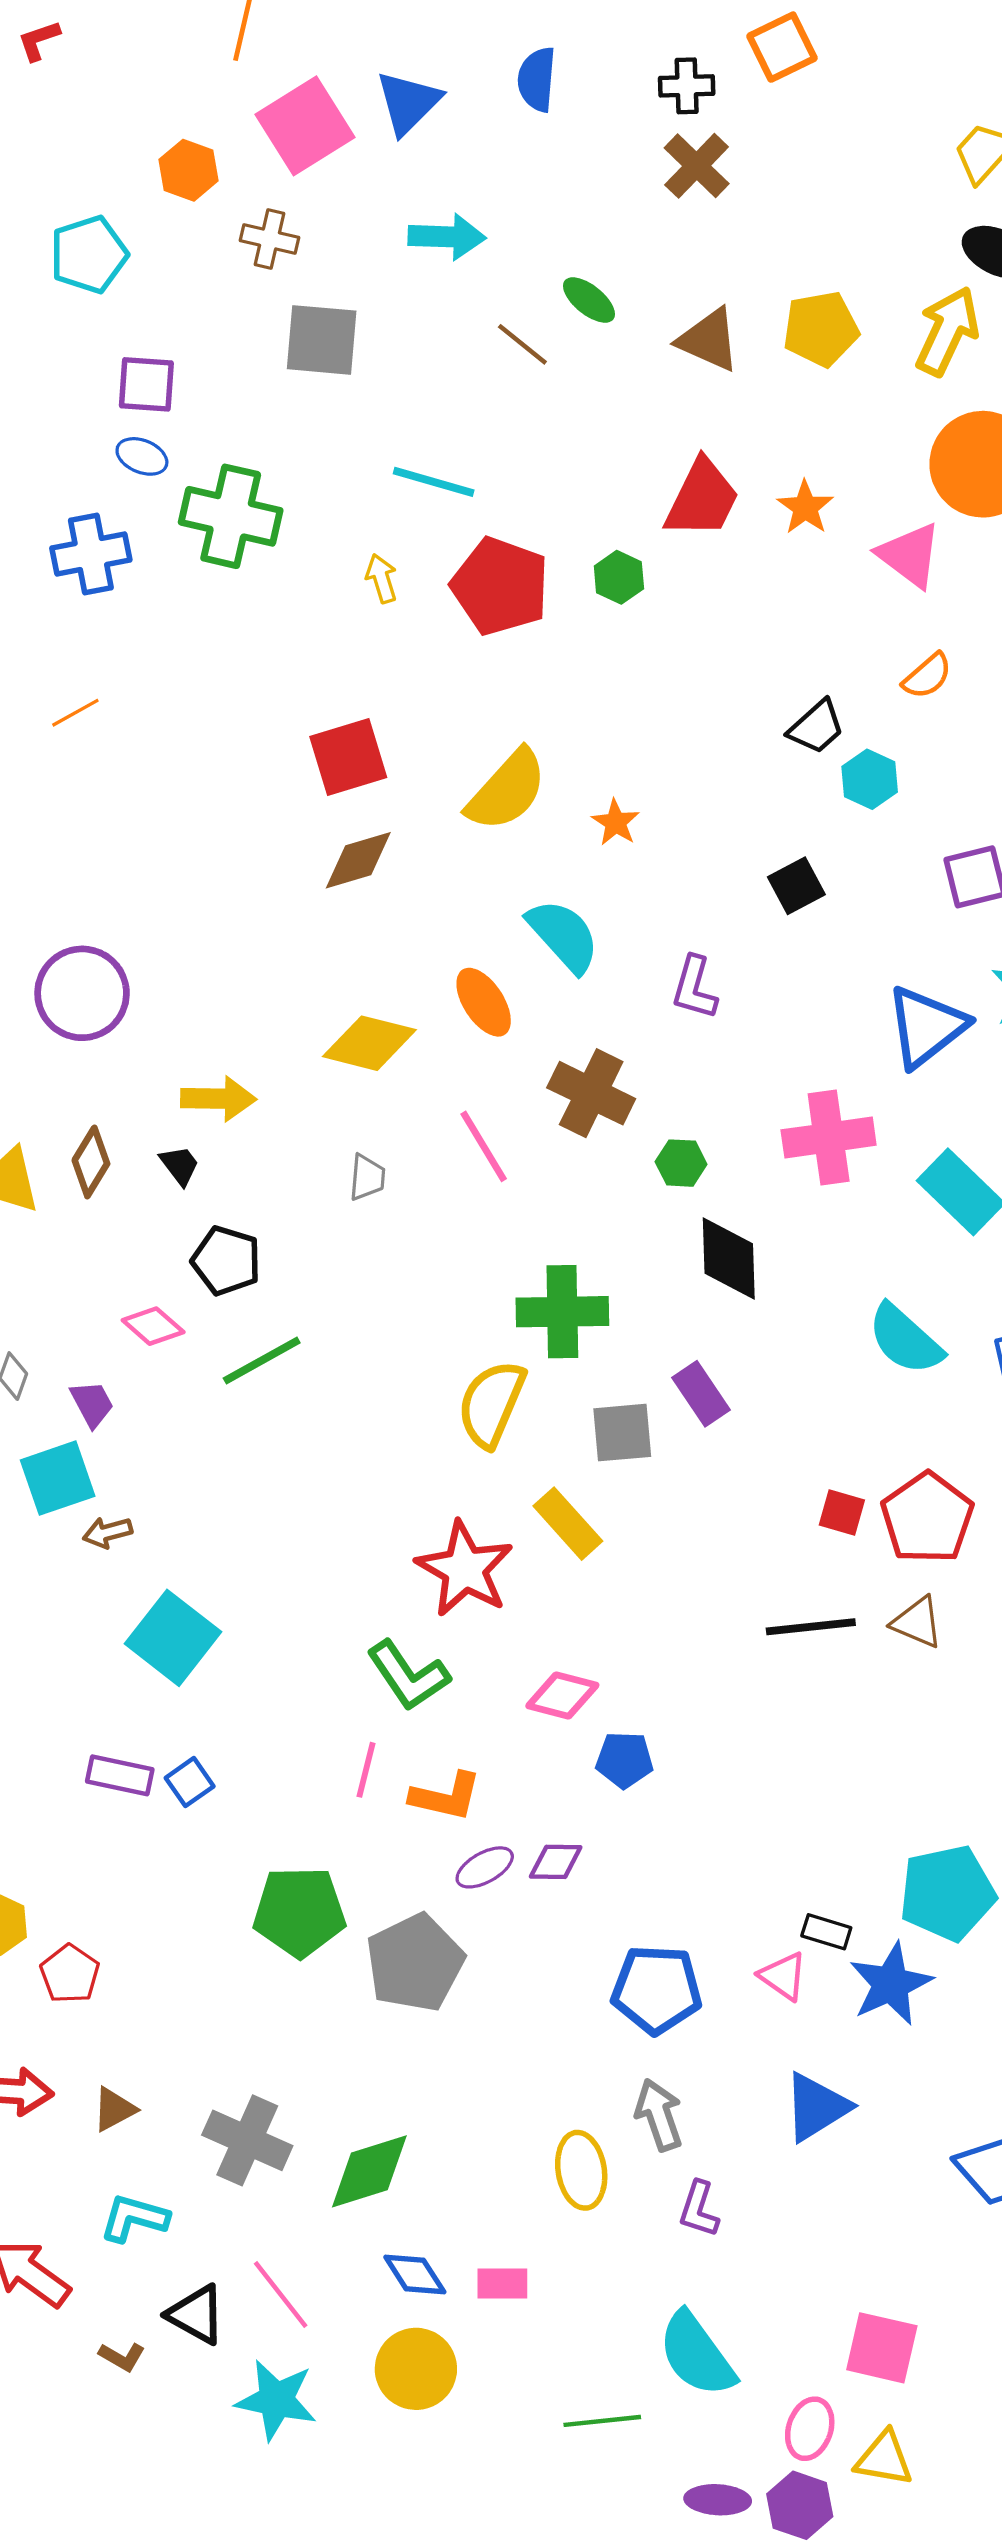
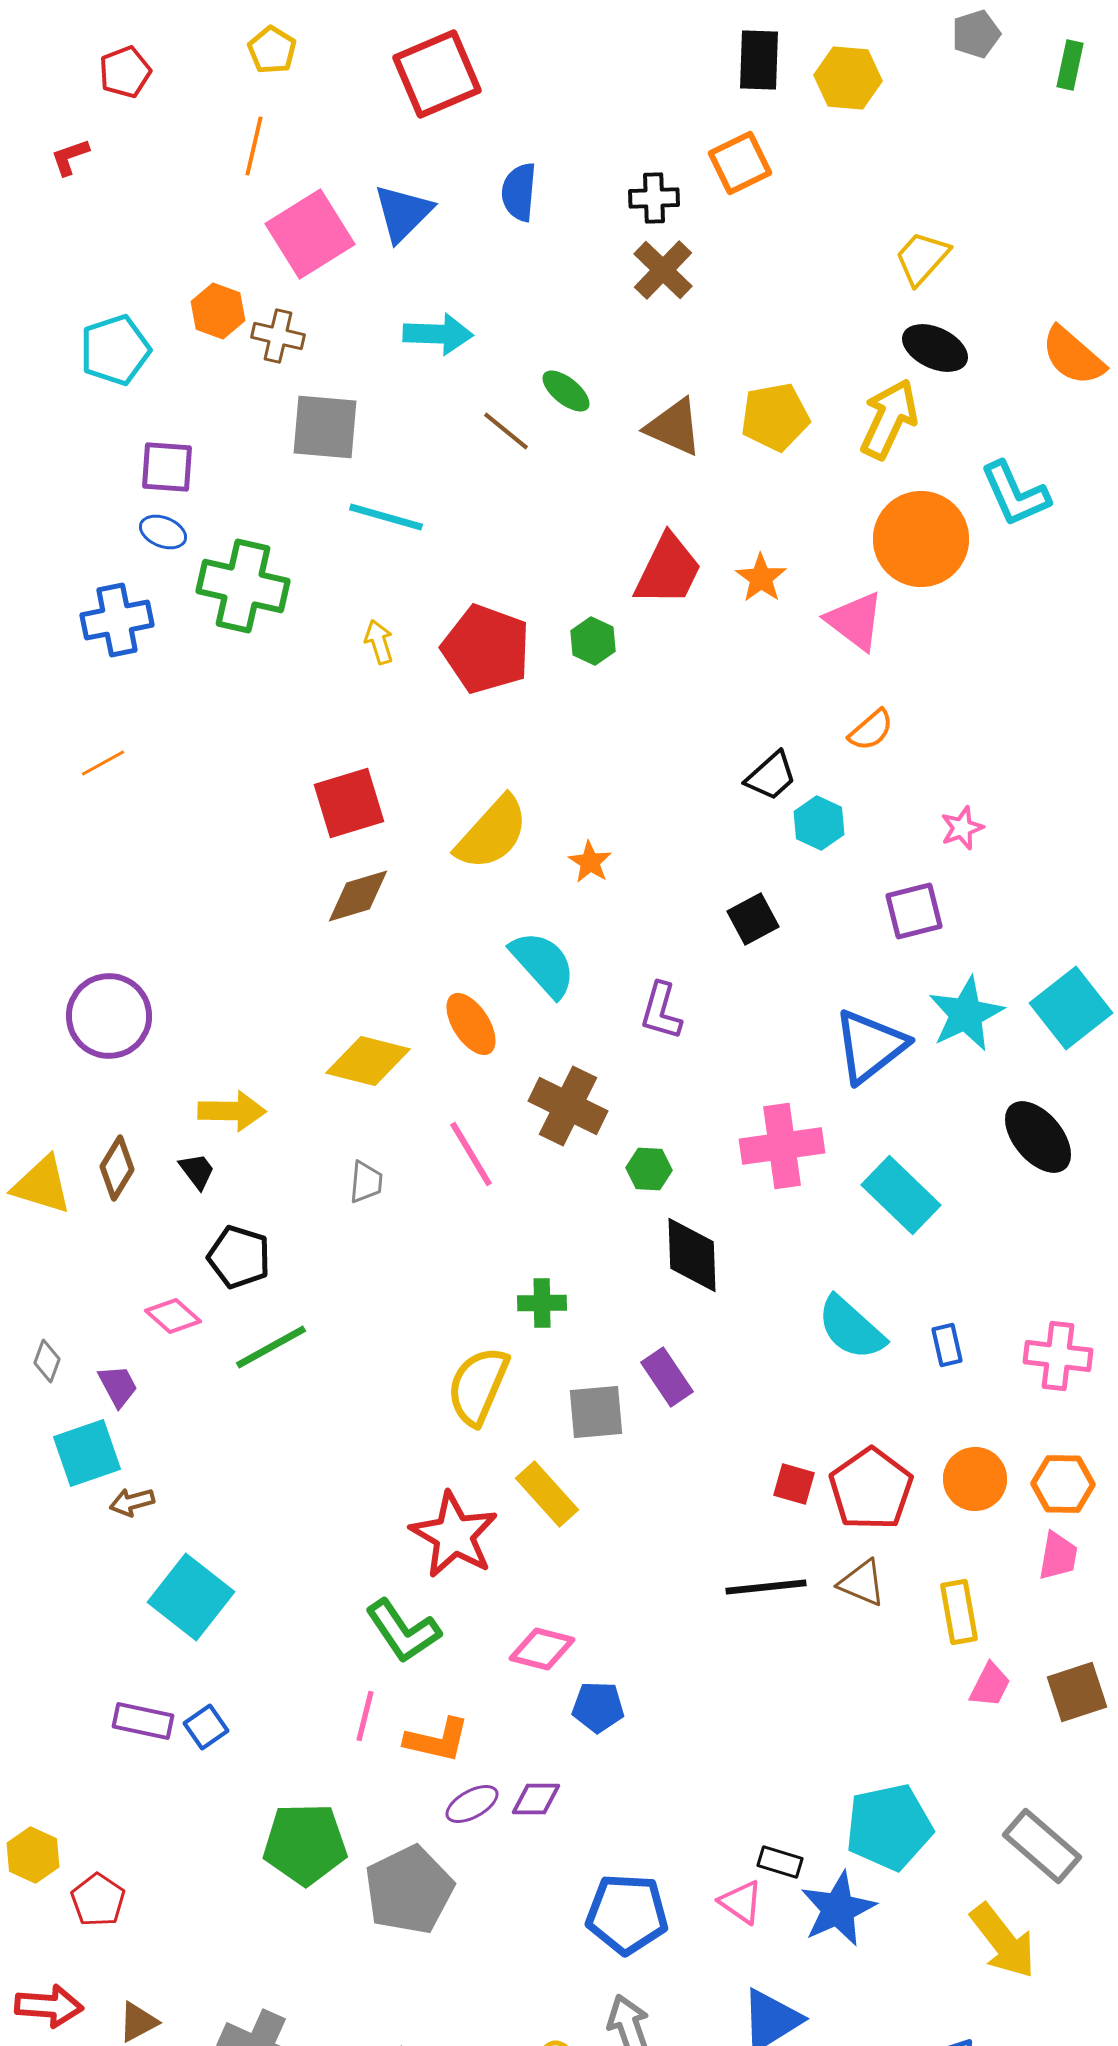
orange hexagon: (189, 170) -> (218, 311), moved
cyan line: (434, 482) -> (386, 517), moved
green cross: (562, 1312) -> (542, 1303), size x0.6

